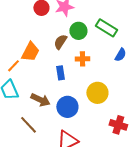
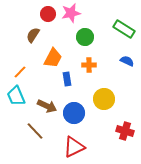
green rectangle: (106, 28) -> (124, 29), moved
brown semicircle: (60, 42) -> (33, 35), moved
orange trapezoid: (30, 52) -> (53, 58), moved
blue semicircle: (120, 55) -> (127, 61), turned -96

